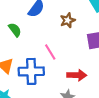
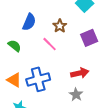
pink line: (50, 52) -> (50, 44), moved

